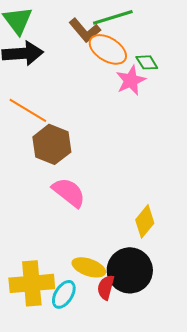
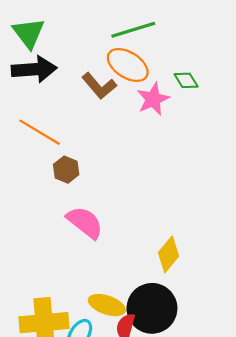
brown L-shape: (85, 30) -> (99, 86), moved
green diamond: (147, 62) -> (186, 80), moved
brown hexagon: (52, 144) -> (66, 170), size x0.6

